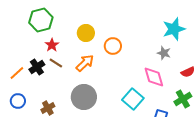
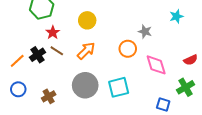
cyan star: (174, 29) -> (176, 16), size x0.6
orange circle: (113, 46) -> (128, 49), moved
gray star: (164, 53) -> (145, 32), moved
cyan square: (133, 99) -> (119, 87), moved, turned 35

